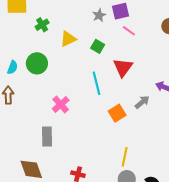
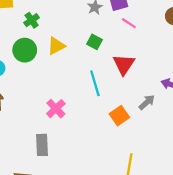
yellow triangle: (68, 39) -> (56, 46), moved
green circle: (37, 63) -> (25, 50), moved

